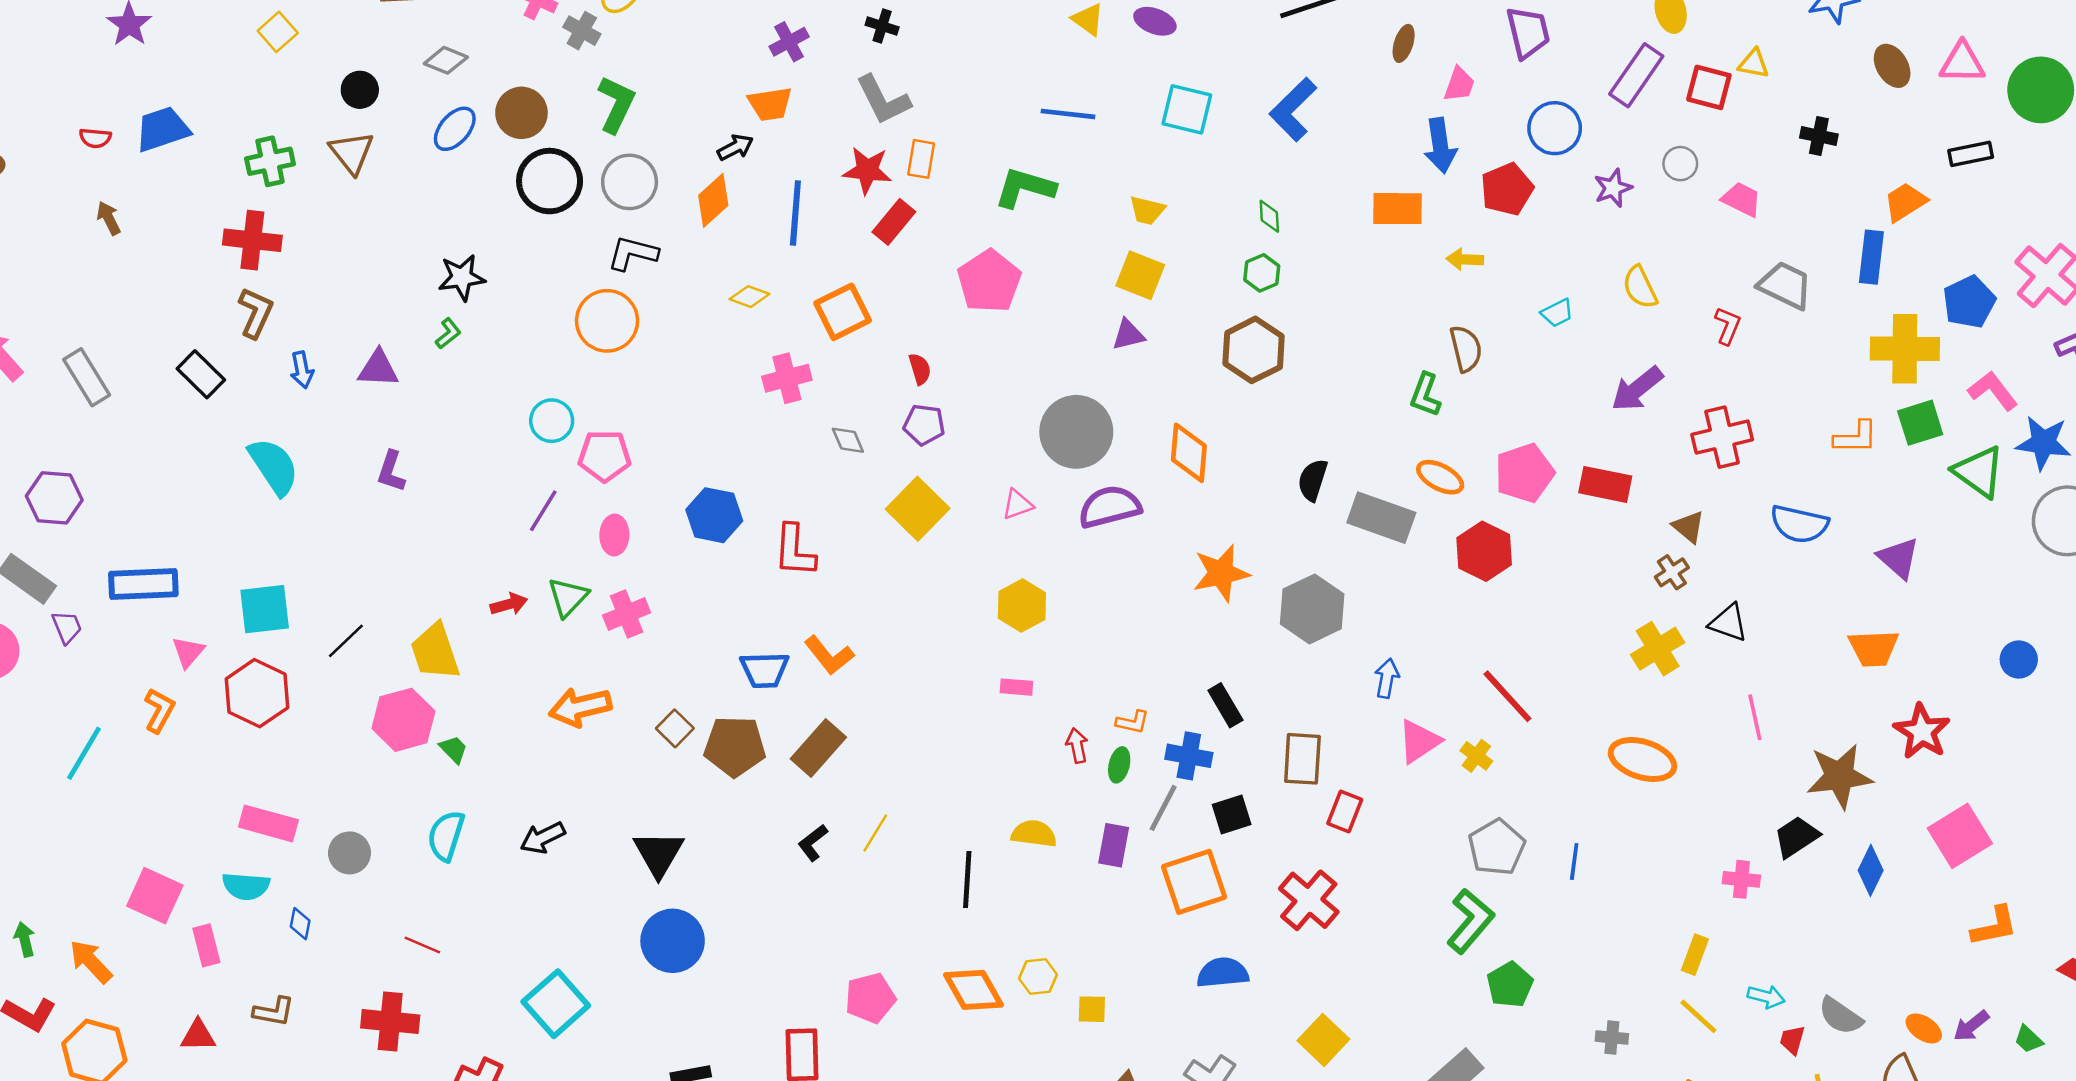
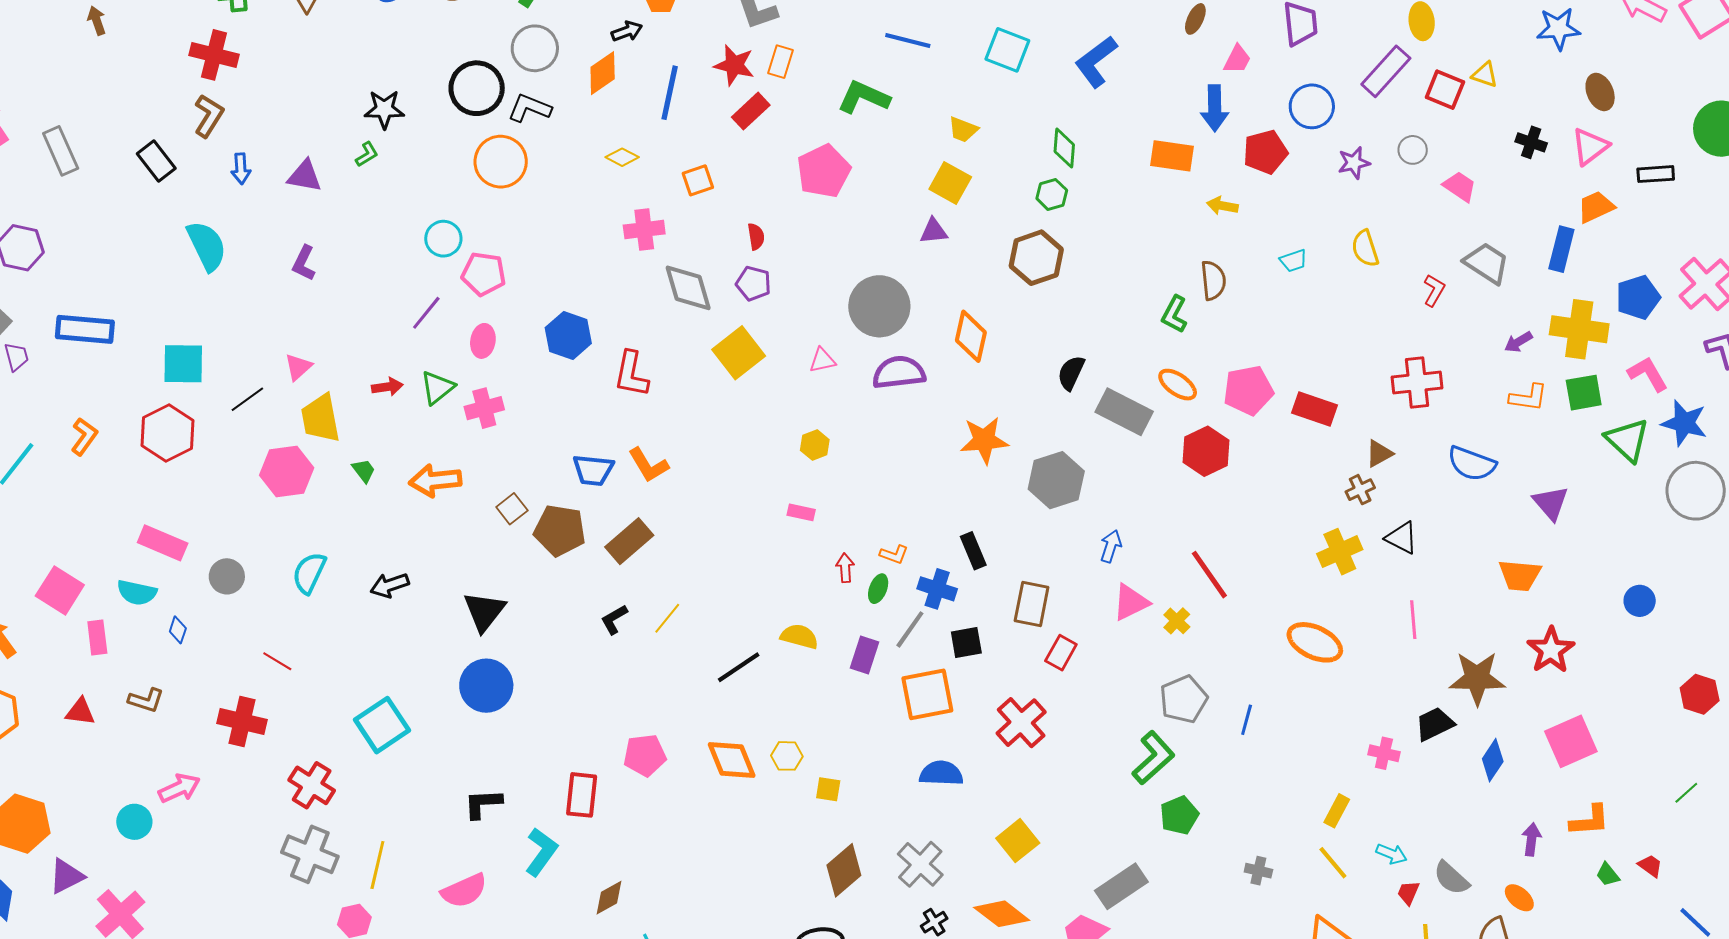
pink triangle: (1962, 63) -> (1590, 147), moved, turned -45
black circle: (550, 181) -> (477, 88), moved
green diamond: (1269, 216) -> (1064, 148), size x1.4
orange square: (843, 312) -> (698, 180), size x0.7
purple arrow: (1637, 389) -> (1518, 342), moved, size x0.6
gray diamond: (848, 440) -> (688, 288), size x1.8
brown triangle: (1689, 527) -> (1379, 454), turned 44
yellow hexagon: (1022, 606) -> (815, 445), size x0.7
pink triangle: (188, 652) -> (298, 367), moved
green trapezoid: (453, 749) -> (364, 471), moved
black line: (967, 879) -> (739, 667), turned 45
purple arrow: (1971, 1026) -> (1532, 839), moved, turned 128
green trapezoid: (2028, 1039) -> (1608, 875), moved

